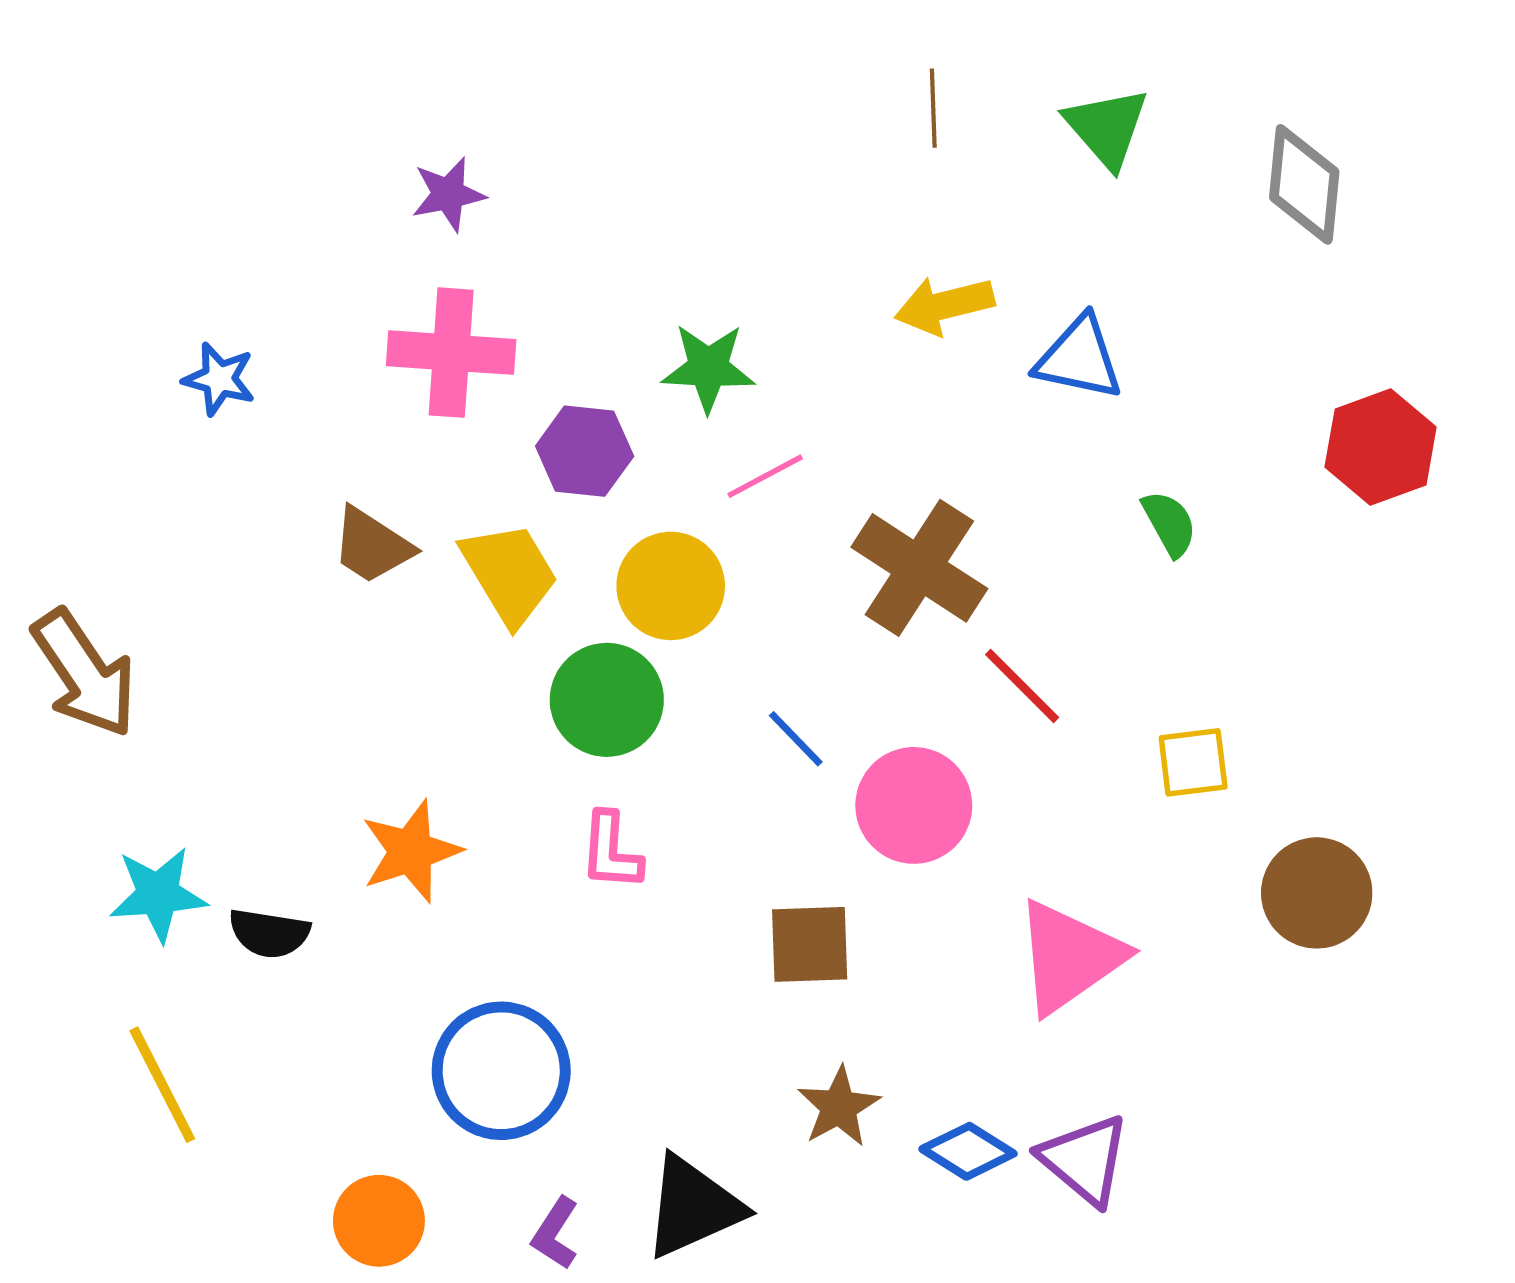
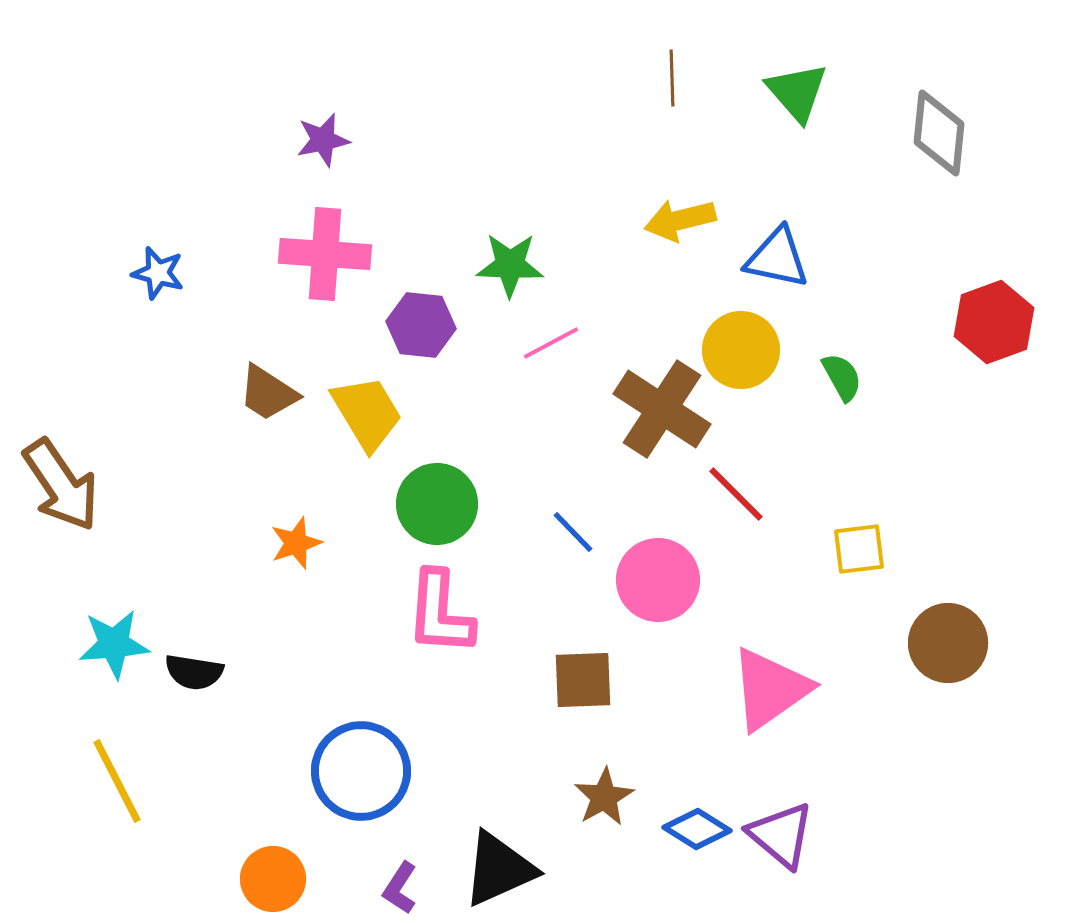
yellow circle: (671, 586) -> (741, 350), moved
orange star: (411, 851) -> (296, 543), moved, size x0.7
pink L-shape: (611, 851) -> (440, 613), size x1.5

